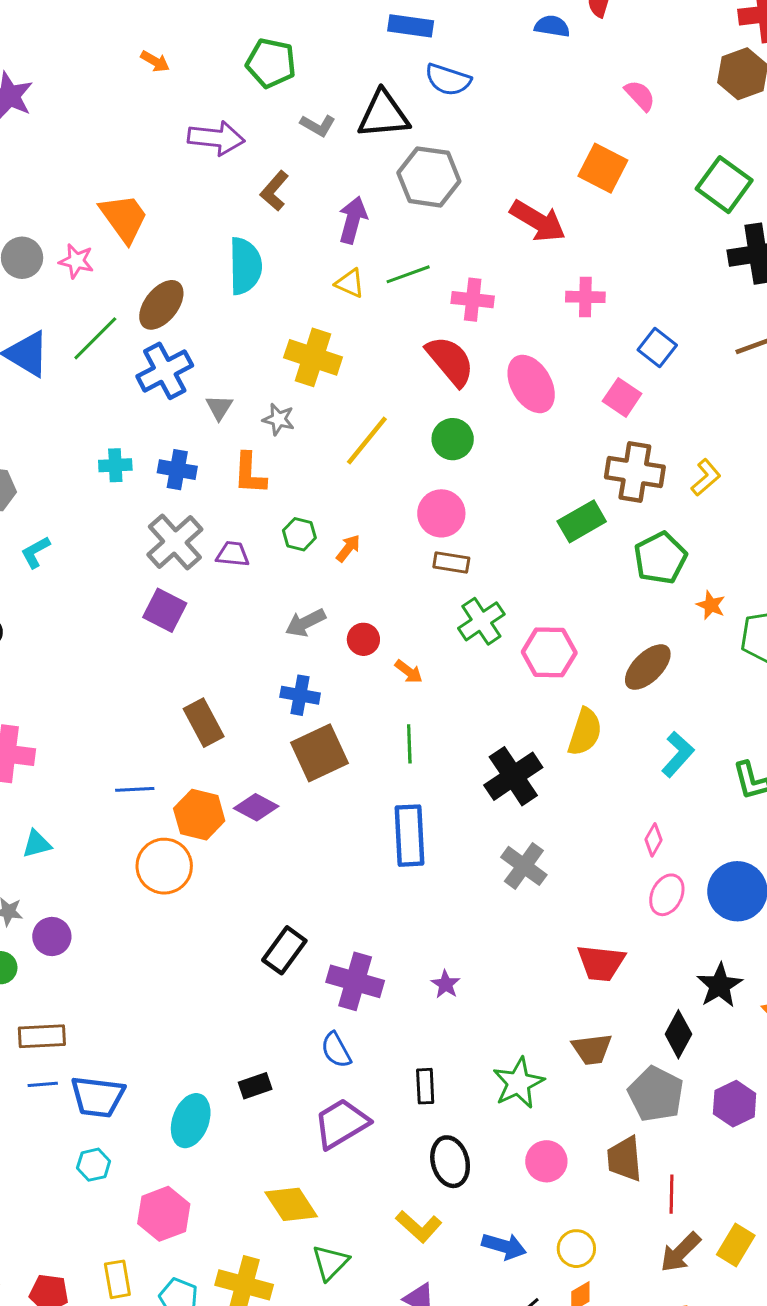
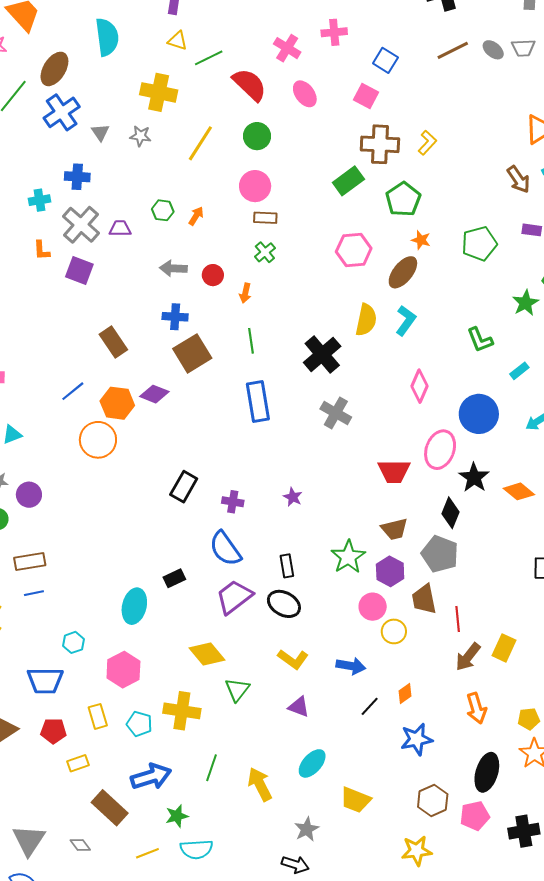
green line: (408, 274) -> (209, 58), moved
pink cross: (473, 300) -> (287, 48), moved, turned 32
pink ellipse: (531, 384) -> (305, 94), size x0.7
cyan cross: (115, 465) -> (39, 200), moved
orange L-shape: (250, 473) -> (42, 250), moved, size x0.7
orange star: (711, 605) -> (421, 240), moved
green cross: (481, 621) -> (265, 252), moved, size x0.7
gray arrow: (305, 623) -> (173, 268), turned 36
pink hexagon: (549, 652) -> (354, 250), moved
orange arrow: (409, 672) -> (245, 293), turned 72
cyan L-shape: (678, 754) -> (406, 320), moved
blue line: (135, 789) -> (73, 391), turned -30
pink diamond: (654, 840) -> (420, 386), size x1.5
pink ellipse: (667, 895) -> (440, 450), moved, size x1.4
purple cross: (355, 981) -> (233, 502), size x0.6
blue semicircle: (336, 1050) -> (225, 549), size x1.5
blue trapezoid: (98, 1097) -> (45, 680), moved
purple hexagon: (735, 1104) -> (390, 571), moved
black ellipse: (450, 1162) -> (284, 604), moved, turned -40
yellow circle: (576, 1249) -> (394, 631), moved

